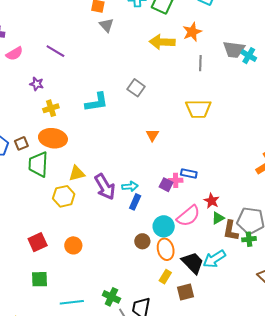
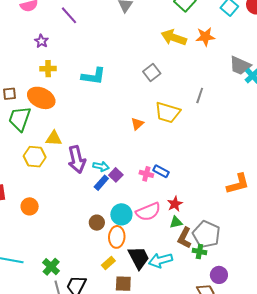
gray line: (200, 63) -> (200, 95), moved
gray square: (136, 88) -> (152, 72), moved
yellow trapezoid: (198, 109) -> (168, 113), moved
purple square: (166, 185) -> (116, 175), moved

